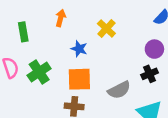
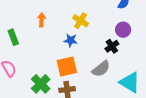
blue star: (79, 49) -> (71, 40), moved
green cross: (39, 72) -> (41, 84), moved
black cross: (150, 74) -> (112, 46), moved

